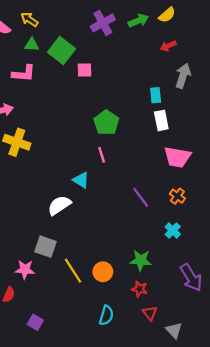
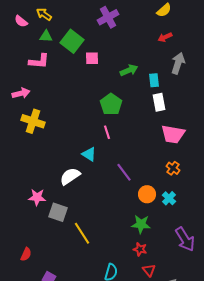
green arrow: (138, 21) -> (129, 70), moved
purple line: (141, 197) -> (124, 172), moved
pink star: (25, 269) -> (37, 197), moved
orange circle: (103, 272) -> (147, 194), moved

